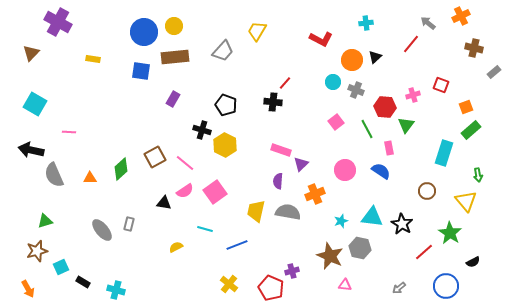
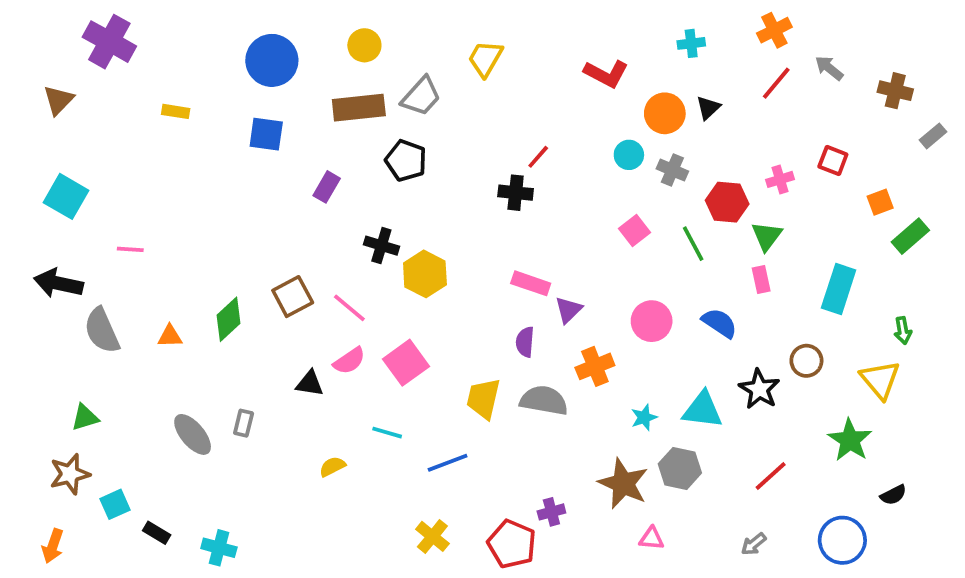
orange cross: (461, 16) -> (774, 30), moved
gray arrow: (428, 23) -> (829, 68), moved
yellow circle: (174, 26) -> (364, 45), moved
brown rectangle: (175, 57) -> (359, 108), moved
black pentagon: (226, 105) -> (406, 161), moved
green rectangle: (471, 130) -> (910, 236), moved
pink rectangle: (389, 148) -> (761, 280), moved
black star: (402, 224) -> (759, 389), moved
red line: (424, 252) -> (771, 476), moved
orange arrow: (28, 289) -> (53, 546), turned 48

